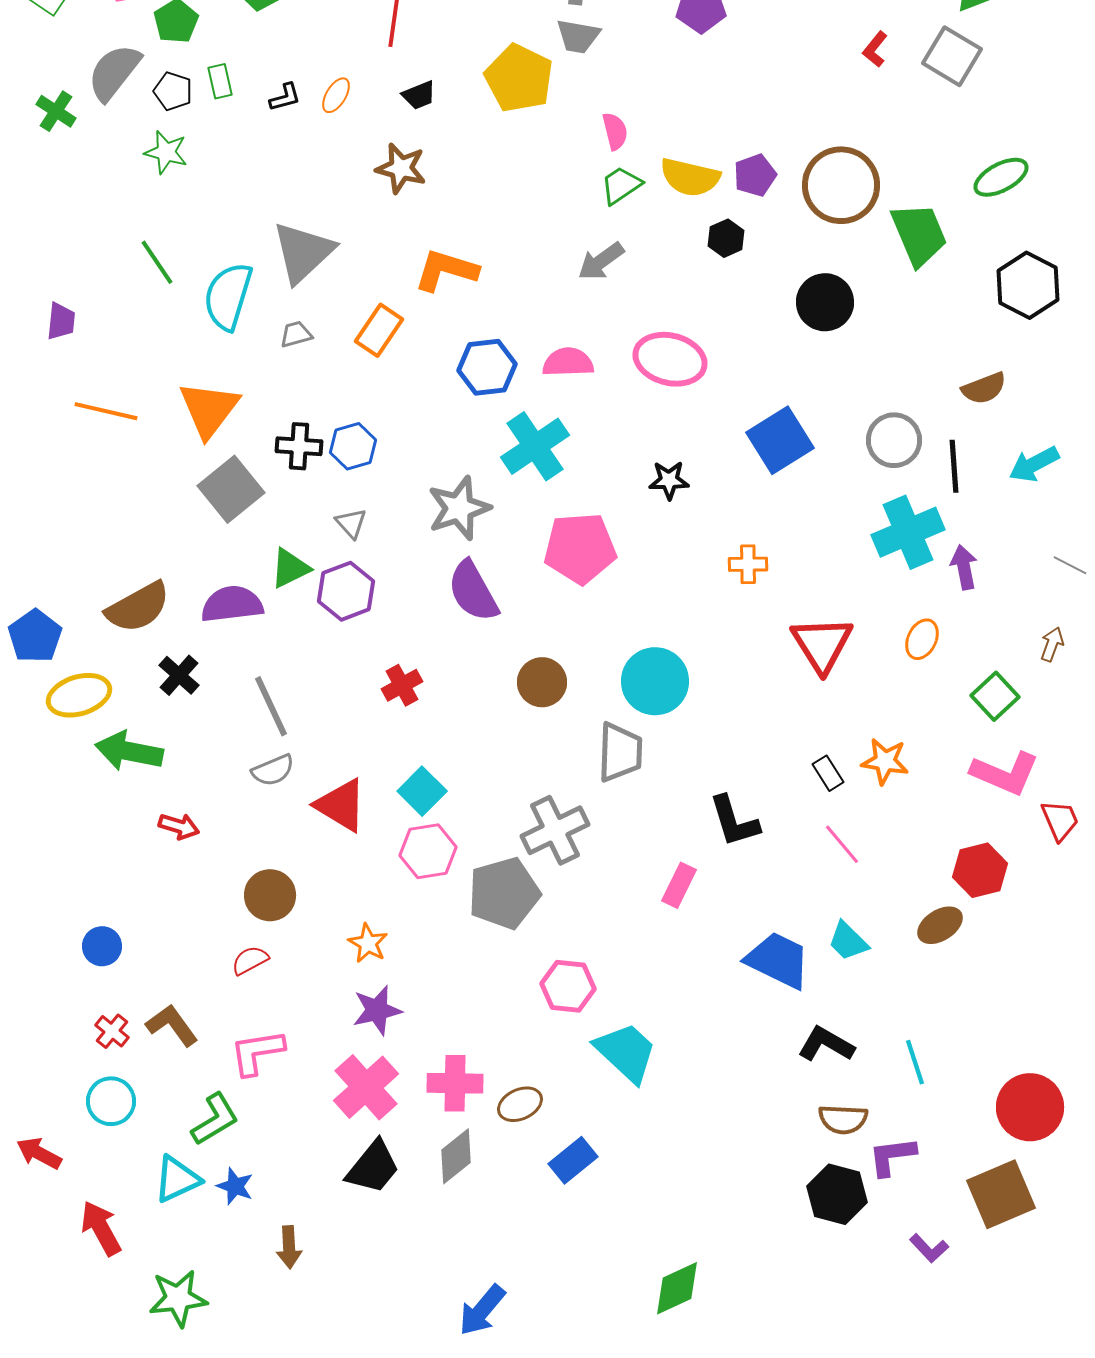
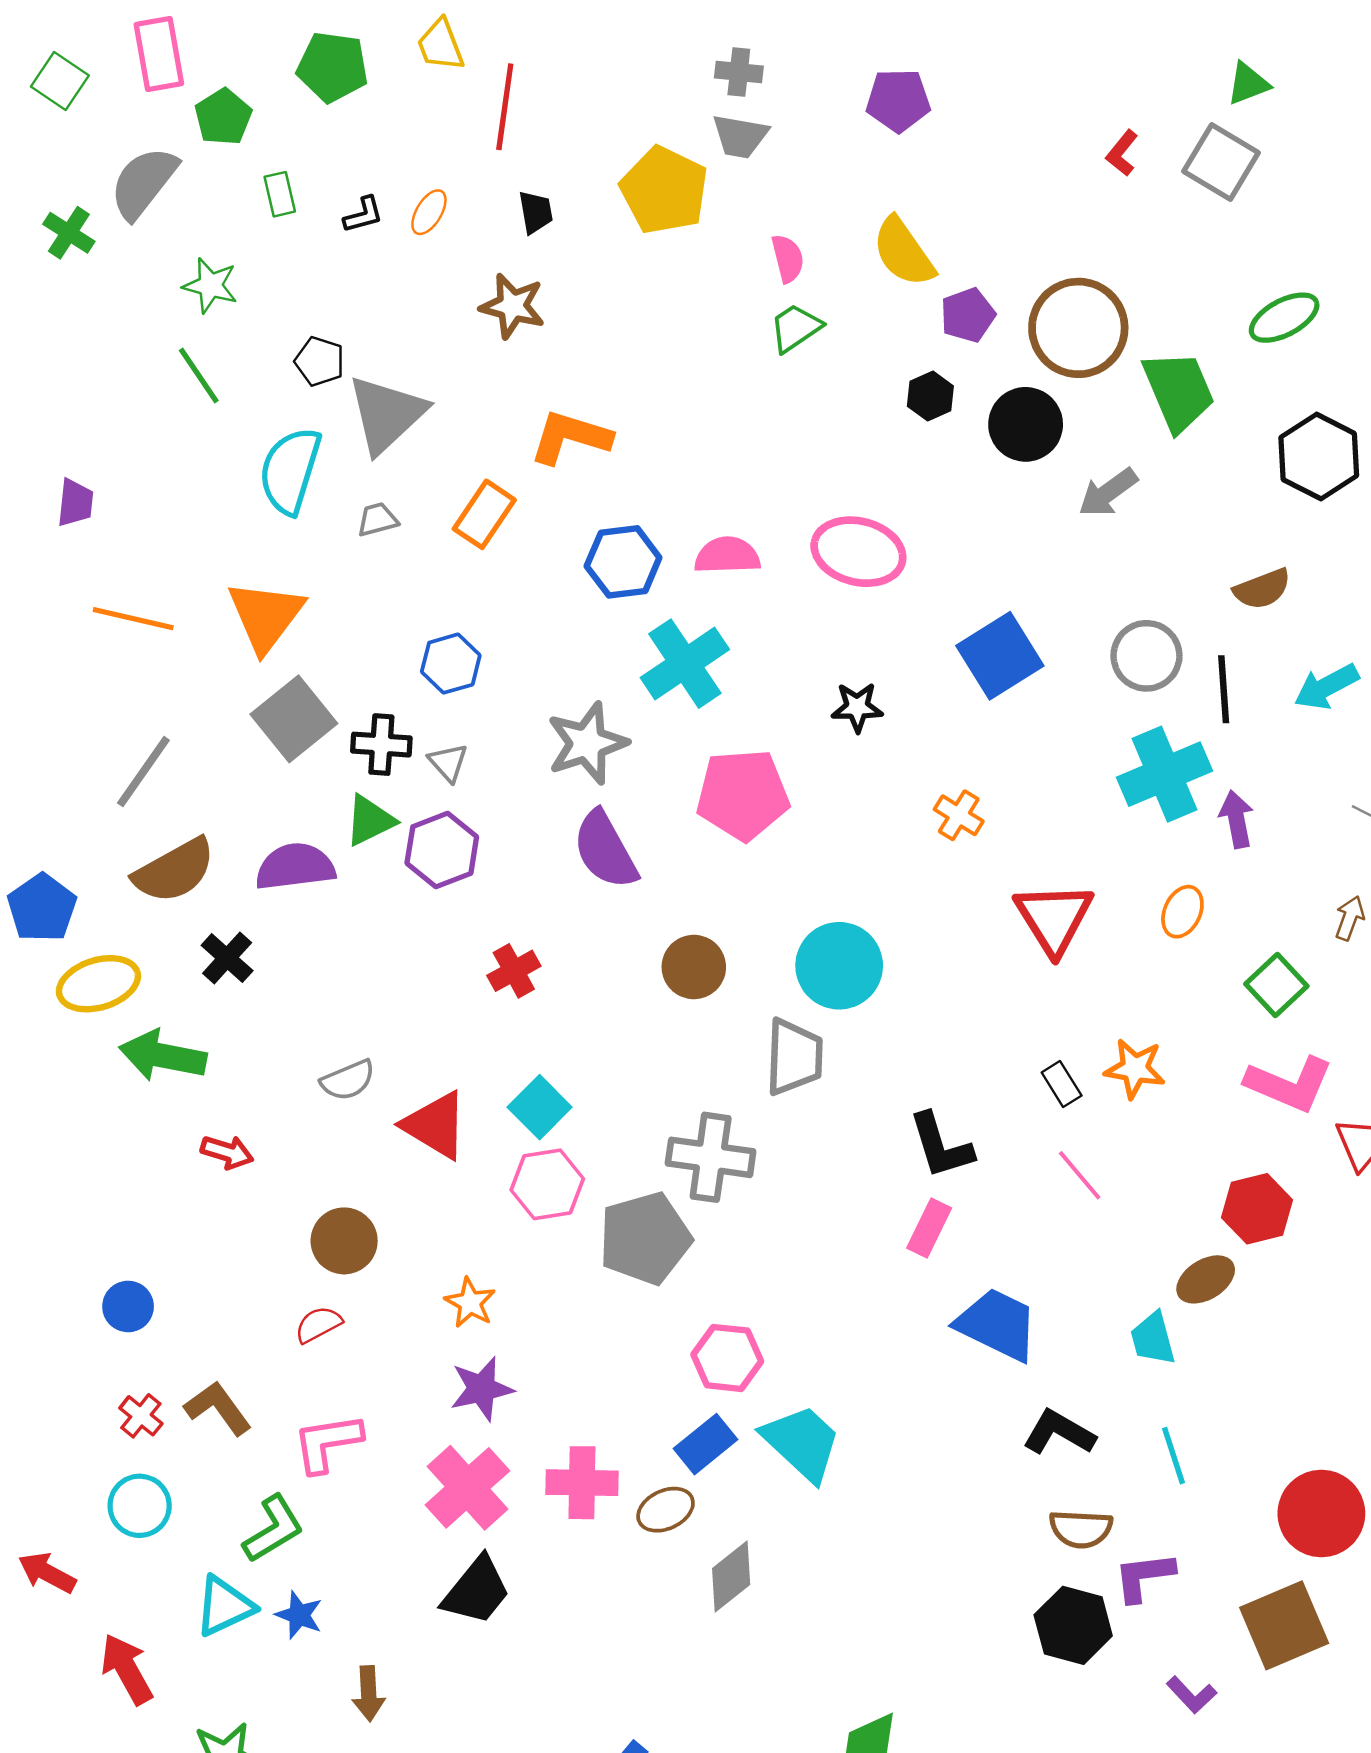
black pentagon: (173, 91) -> (320, 361), moved
black trapezoid: (419, 95) -> (536, 212), turned -78
yellow semicircle: (690, 177) -> (903, 252), moved, turned 42
gray arrow: (601, 261) -> (1108, 493), moved
green line: (157, 262) -> (199, 375), moved
black circle: (825, 302) -> (1026, 424), moved
black cross: (299, 446) -> (381, 745), moved
orange cross: (748, 564) -> (959, 815), turned 33
gray line: (271, 706) -> (143, 772), moved, turned 60
gray cross: (555, 830) -> (711, 1157), turned 34
pink rectangle: (679, 885) -> (929, 1228), moved
cyan trapezoid: (848, 941) -> (1153, 1339), moved, turned 30
gray diamond: (456, 1156) -> (731, 1577), moved
blue rectangle: (573, 1160) -> (705, 1444), moved

